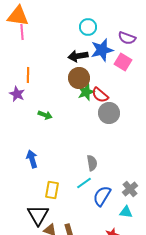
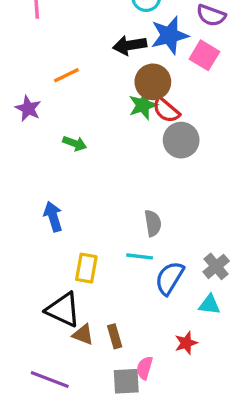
orange line: (28, 75) -> (66, 75), moved, turned 63
brown circle: (79, 78) -> (153, 82), moved
cyan line: (84, 183) -> (140, 256), turned 42
black triangle: (38, 215) -> (63, 310), turned -35

